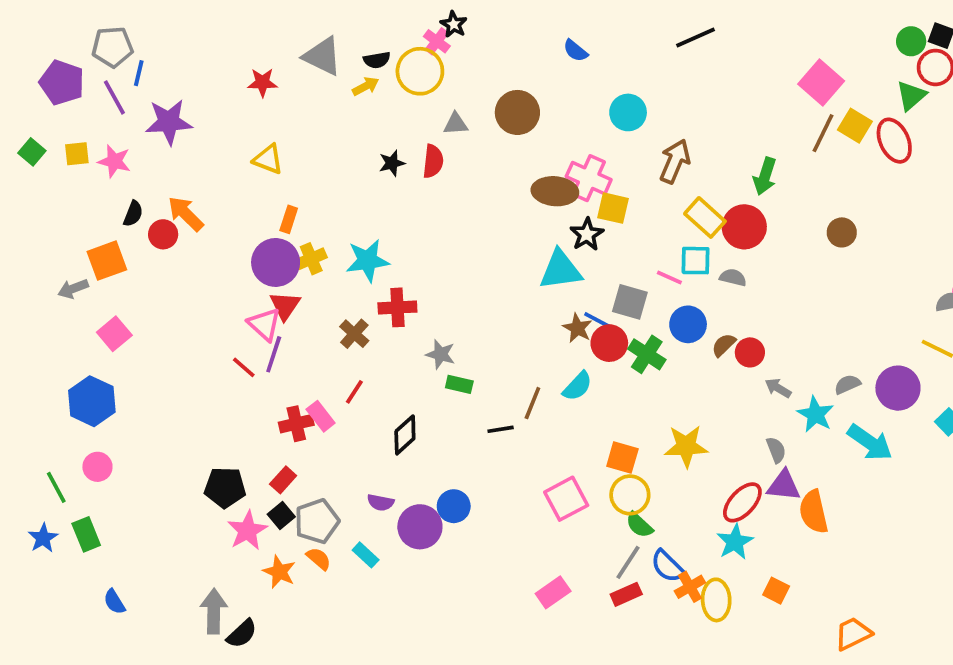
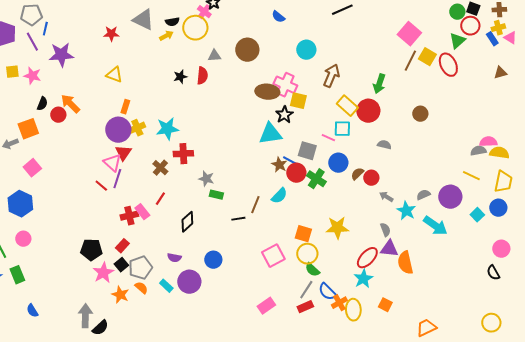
gray semicircle: (733, 277) -> (384, 145), moved
purple circle: (420, 527) -> (189, 282), moved

